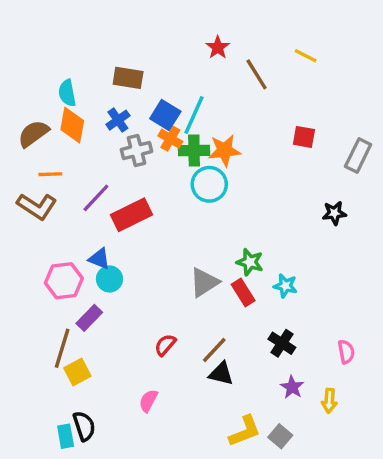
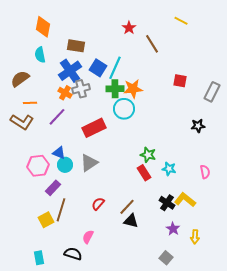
yellow line: (306, 56) -> (181, 21), moved
blue cross: (118, 120) -> (70, 71), size x1.6
orange diamond: (72, 125) -> (43, 27), moved
orange cross: (170, 139) -> (65, 93), moved
red rectangle: (131, 215) -> (94, 128), moved
gray triangle: (204, 282) -> (89, 163), moved
brown line: (62, 348) -> (61, 210), moved
pink semicircle: (346, 352) -> (205, 172), moved
black semicircle: (84, 426) -> (73, 254), moved, turned -54
yellow L-shape: (245, 431) -> (185, 200), moved, turned -120

